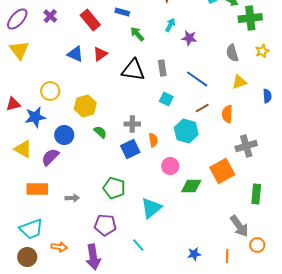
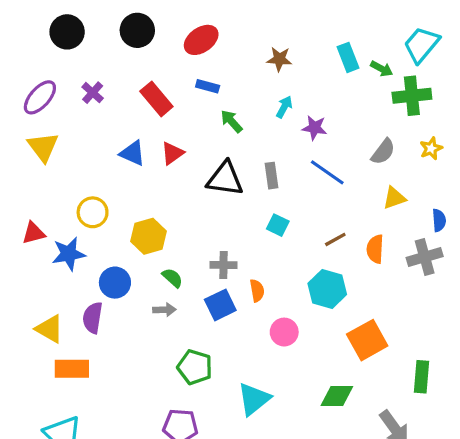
gray semicircle: (232, 53) -> (383, 152), turned -126
blue line: (197, 79) -> (327, 172), moved
cyan hexagon: (186, 131) -> (327, 289), moved
gray cross: (246, 146) -> (425, 257), moved
yellow triangle: (23, 149) -> (49, 329), moved
purple semicircle: (50, 157) -> (93, 318), turned -36
green diamond: (191, 186) -> (337, 396), moved
gray arrow: (72, 198) -> (164, 310), moved

